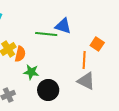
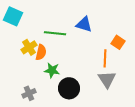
green line: (46, 34) -> (55, 33), moved
gray triangle: (86, 81) -> (107, 79), turned 30

